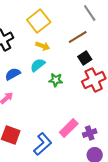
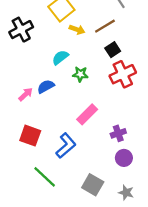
yellow arrow: (43, 46) -> (77, 30), moved
blue semicircle: (13, 74) -> (46, 86), moved
pink rectangle: (69, 128) -> (87, 114), moved

